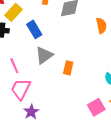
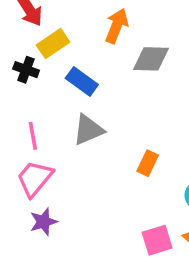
blue rectangle: (34, 29) -> (82, 81), turned -36
orange rectangle: (68, 68) -> (148, 163), moved

